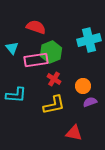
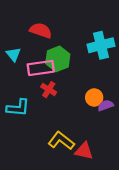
red cross: (54, 79) -> (49, 90), moved
purple semicircle: (90, 102) -> (106, 105), moved
yellow L-shape: (54, 105) -> (61, 141), moved, turned -130

